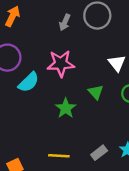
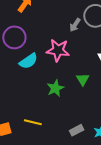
gray arrow: (65, 22) -> (75, 25), moved
yellow line: (59, 156) -> (33, 122), moved

